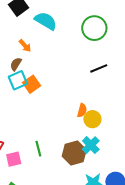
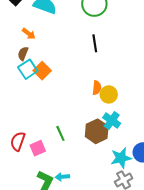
black line: (99, 68) -> (95, 43), moved, turned -66

